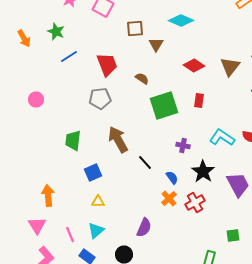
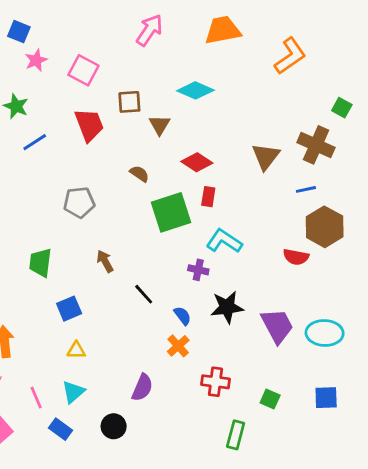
red trapezoid: (107, 64) -> (89, 125), moved
red diamond: (194, 66) -> (197, 162), moved
red rectangle: (199, 100) -> (208, 197), moved
cyan L-shape: (222, 138) -> (224, 241), moved
brown arrow: (118, 140) -> (105, 261), size x0.6
black star: (203, 172) -> (227, 307), turned 30
red cross: (195, 202) -> (216, 382), moved, turned 36
green square: (233, 236) -> (270, 399), turned 32

